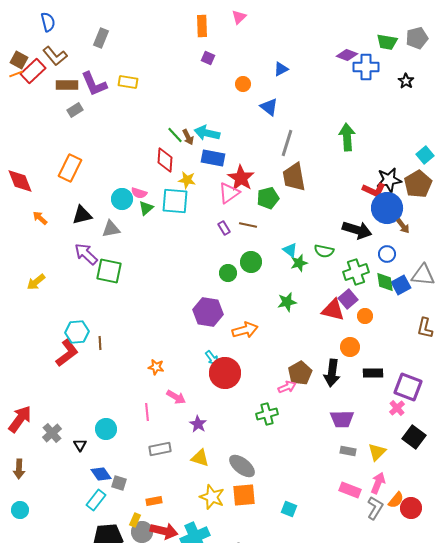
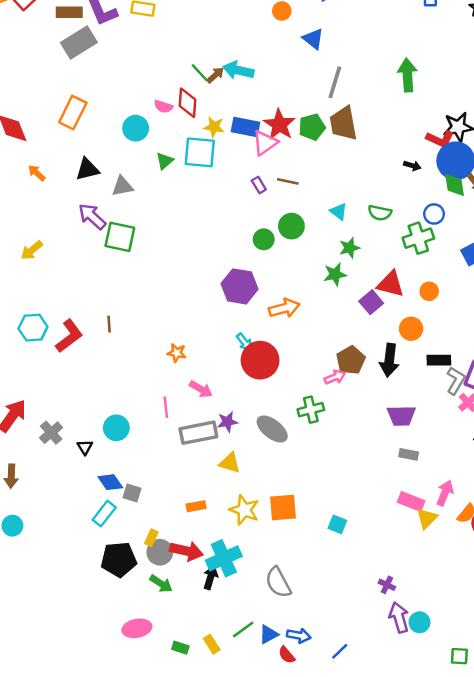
gray rectangle: (75, 110) -> (79, 42), size x1.8
brown arrow: (188, 137) -> (215, 75), turned -105
blue rectangle: (213, 158) -> (246, 127), moved
pink semicircle: (139, 193) -> (163, 106), moved
green pentagon: (268, 198) -> (312, 127), moved
cyan circle: (122, 199) -> (136, 128), moved
black arrow: (357, 230) -> (412, 166), moved, size x0.5
blue circle: (387, 254) -> (434, 214), moved
green star: (299, 263) -> (349, 248), moved
green diamond: (385, 282) -> (455, 185), moved
purple square: (348, 299) -> (371, 302), moved
cyan hexagon: (77, 332) -> (33, 328), moved
purple star: (198, 424) -> (227, 422), turned 30
gray rectangle: (160, 449) -> (198, 433), moved, size x1.4
yellow triangle: (377, 452) -> (427, 518), moved
gray ellipse: (242, 466) -> (272, 429), moved
orange rectangle: (154, 501) -> (196, 506), moved
gray L-shape: (375, 508) -> (456, 381), moved

